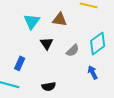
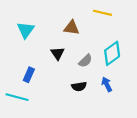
cyan triangle: (32, 21) -> (26, 30), moved
black semicircle: (49, 86) -> (79, 86), moved

